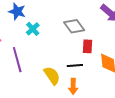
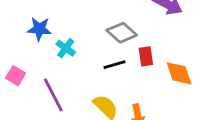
black line: (75, 65) -> (114, 65), moved

